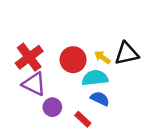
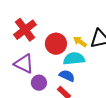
red cross: (29, 57) -> (25, 30), moved
blue semicircle: (100, 99) -> (67, 76), moved

